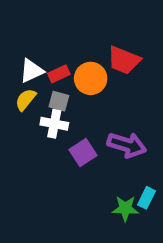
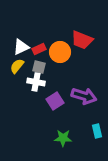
cyan rectangle: (146, 198) -> (97, 131), turned -40
green star: (125, 208) -> (63, 138), moved

